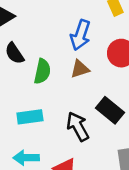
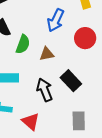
brown triangle: (80, 69) -> (47, 54), moved

